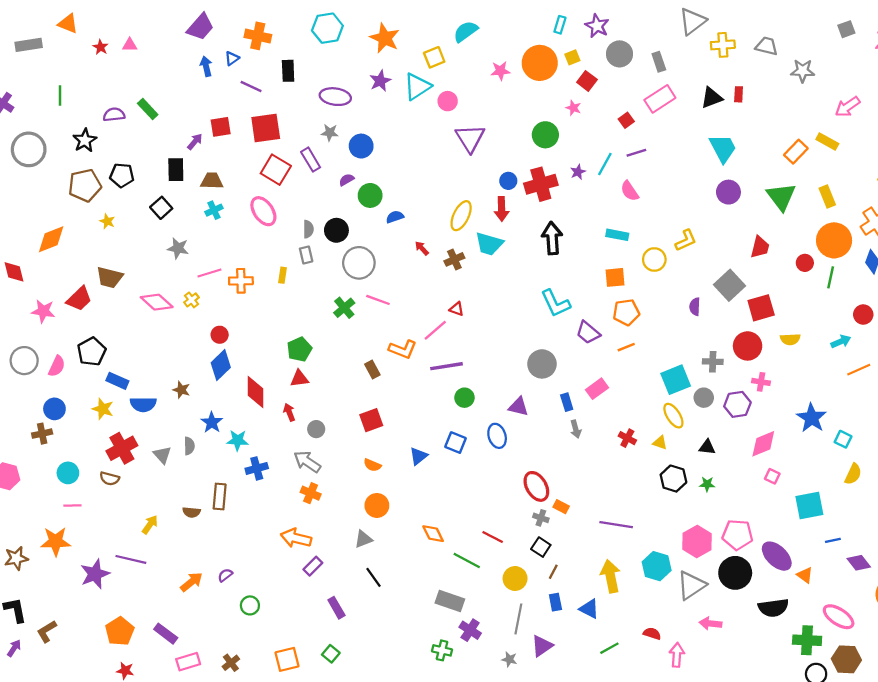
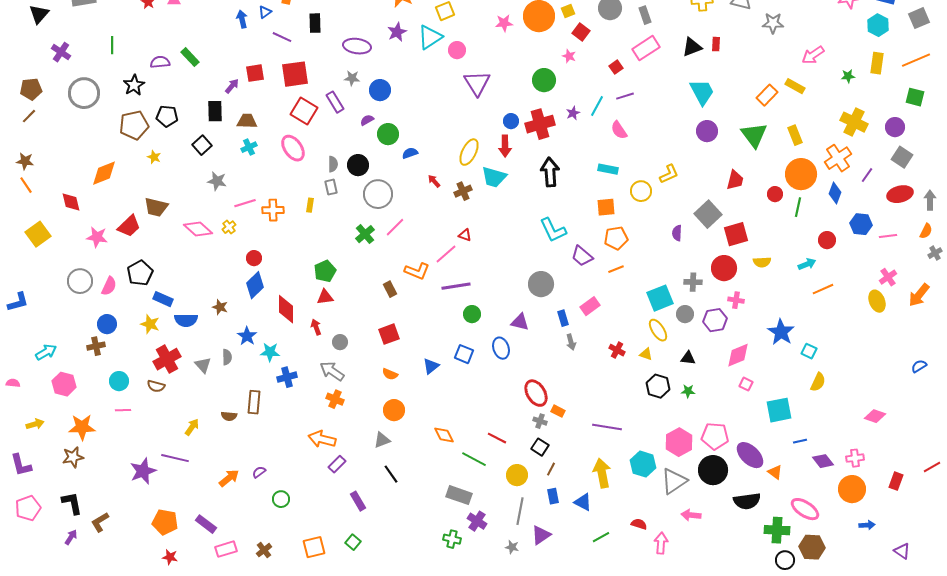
pink line: (378, 300) -> (395, 227), turned -65
orange star: (56, 541) -> (82, 427), moved
orange pentagon: (120, 631) -> (165, 522), turned -30

